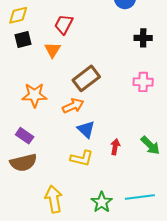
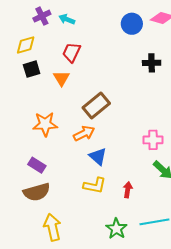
pink cross: (143, 82) -> (153, 140), moved
red arrow: (115, 147) -> (128, 190), moved
yellow arrow: (54, 199) -> (52, 227), moved

